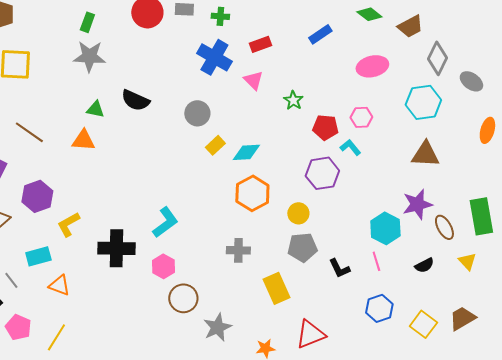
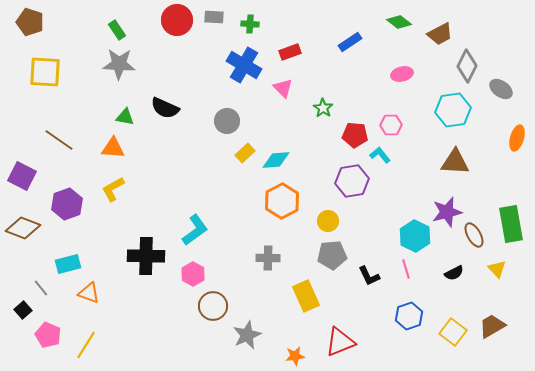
green rectangle: (87, 22) -> (117, 30), turned -54
pink ellipse: (372, 66) -> (402, 74), size x0.7
yellow L-shape: (68, 224) -> (113, 189), moved

